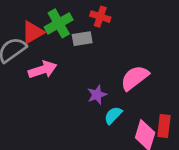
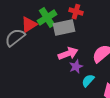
gray rectangle: (82, 39) -> (64, 28), size x1.5
pink arrow: (43, 70) -> (68, 54), moved

